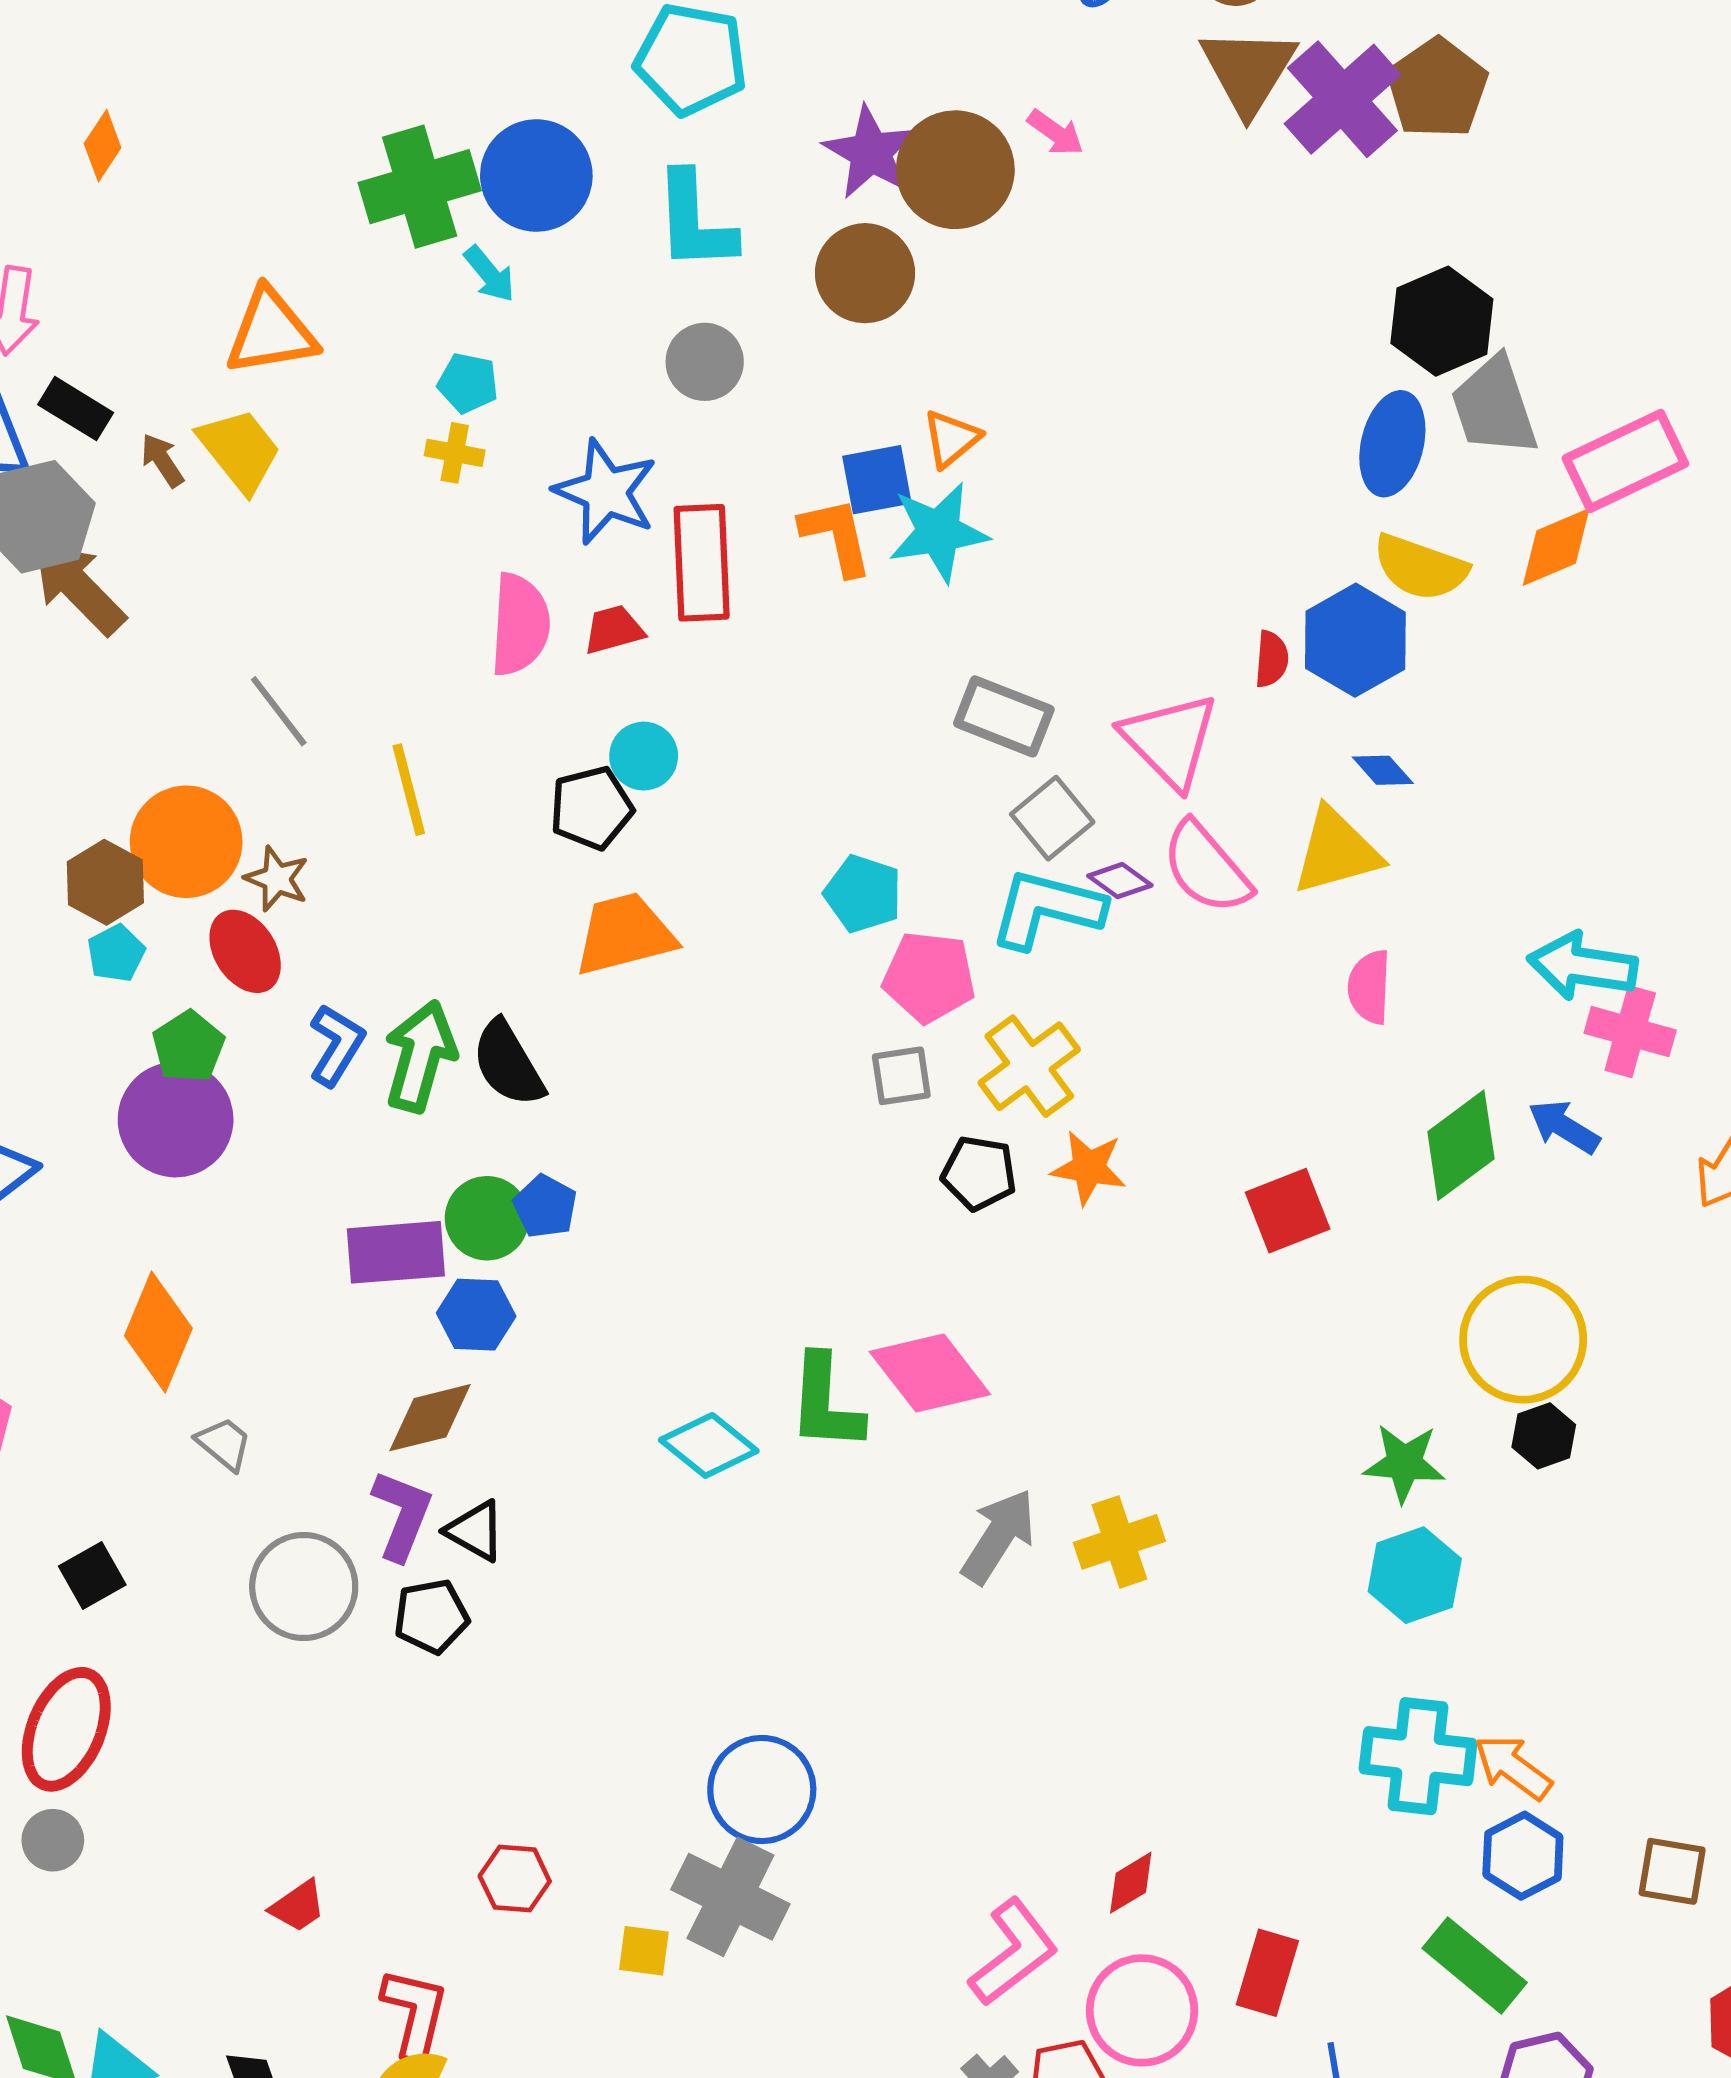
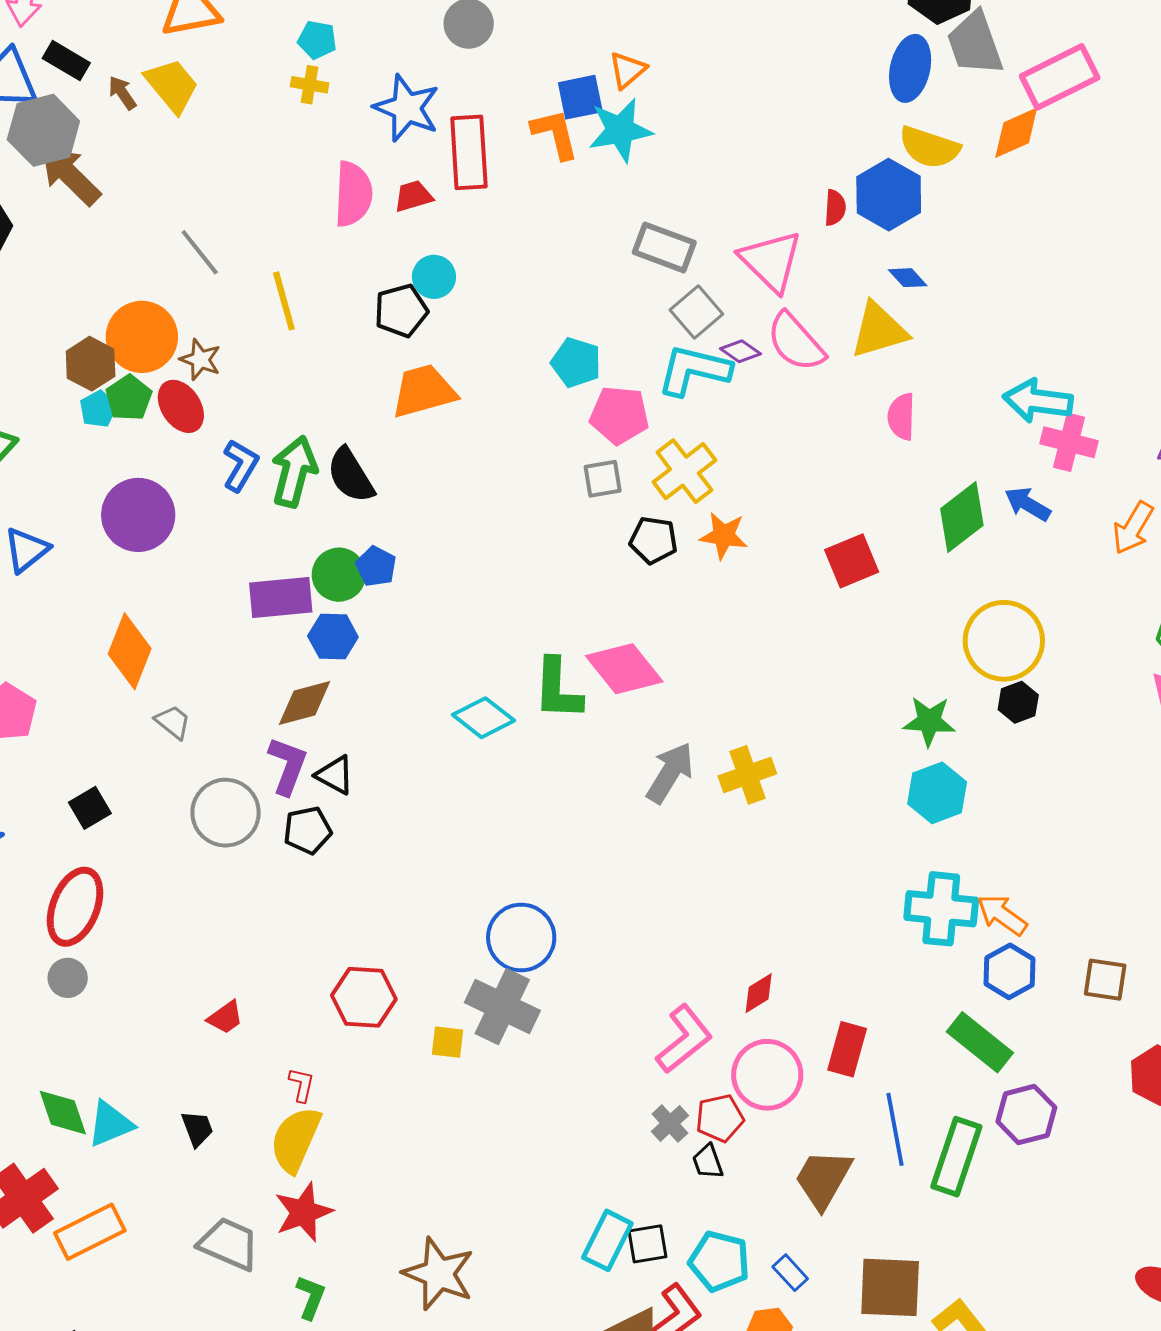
green pentagon: (188, 1047) -> (129, 398), moved
red hexagon: (515, 1879) -> (364, 997), size x1.4
red L-shape: (415, 2013) -> (301, 1085), size x0.6

